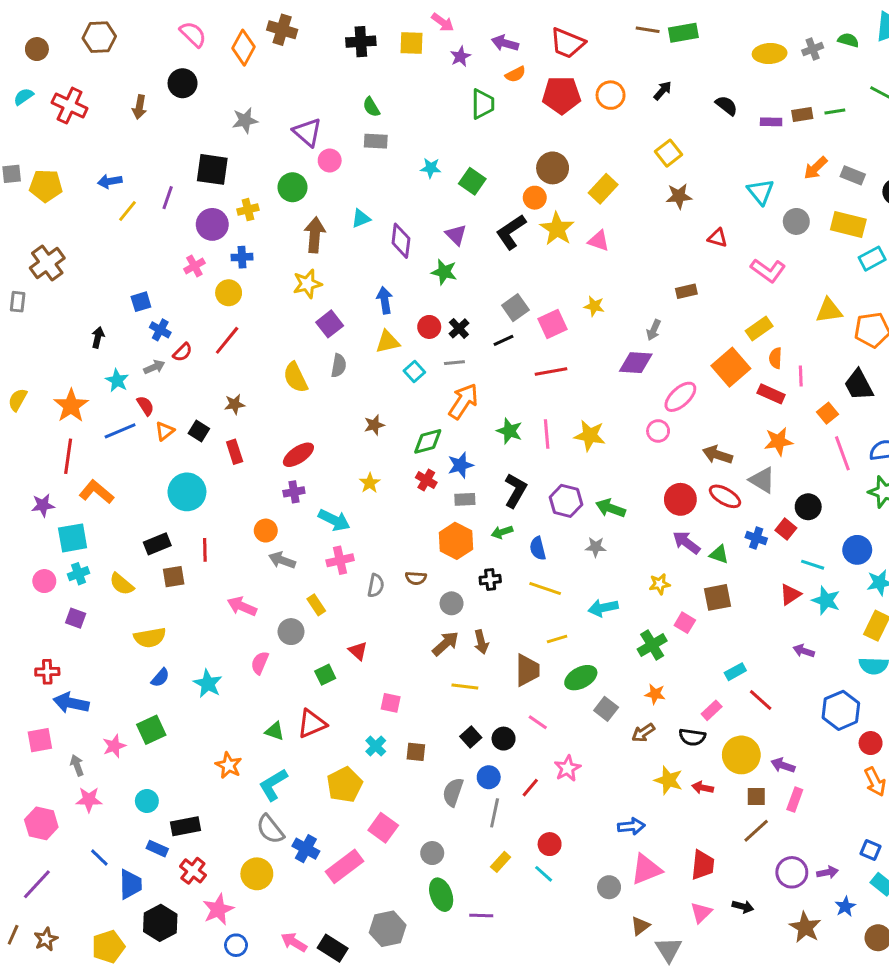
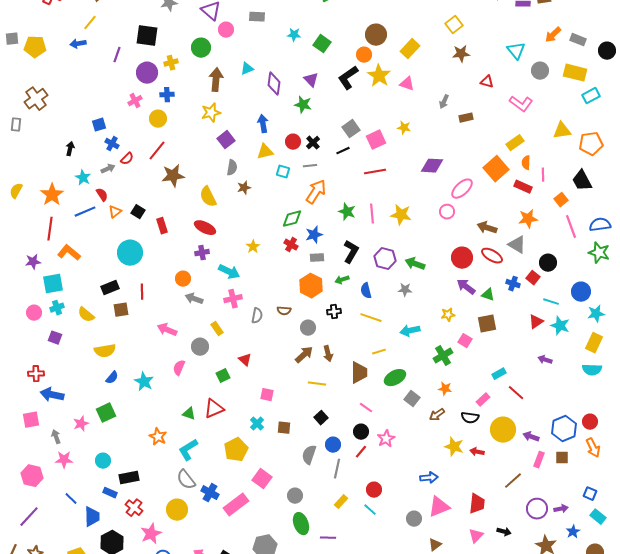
yellow line: (128, 211) -> (90, 23), moved
gray arrow: (654, 330) -> (444, 102), moved
cyan square: (414, 372) -> (283, 172), turned -32
yellow semicircle: (295, 377) -> (208, 197), moved
brown star: (235, 404) -> (173, 176), moved, size x1.6
brown star: (374, 425) -> (244, 188), moved
red ellipse: (298, 455) -> (205, 228), turned 60
blue hexagon: (841, 710) -> (564, 429), moved
black circle: (504, 739) -> (361, 432), moved
brown square: (756, 797) -> (562, 458), moved

